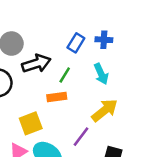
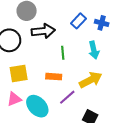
green line: (65, 75) -> (63, 53), moved, turned -48
orange rectangle: (57, 97) -> (54, 77), moved
yellow square: (31, 123) -> (19, 73), moved

